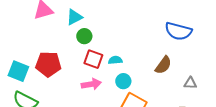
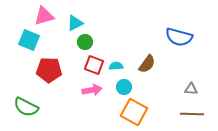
brown semicircle: (163, 65) -> (147, 64), moved
cyan square: (18, 71) -> (29, 40), moved

